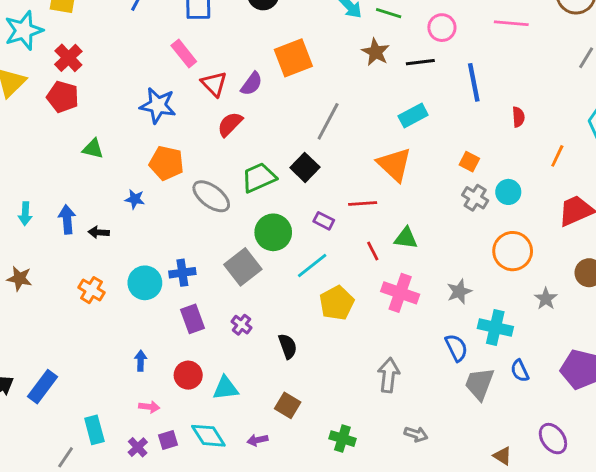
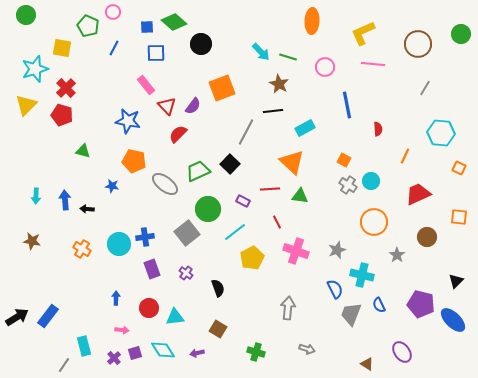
black line: (420, 62) -> (273, 111), moved
green triangle: (406, 238) -> (300, 196), moved

